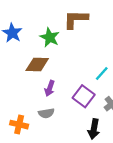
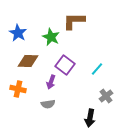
brown diamond: (37, 65) -> (28, 61), moved
purple square: (84, 96) -> (65, 65), moved
orange cross: (19, 125) -> (18, 89), moved

